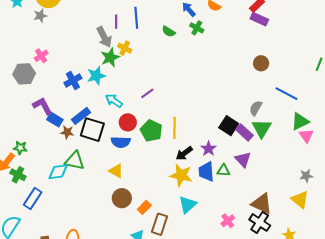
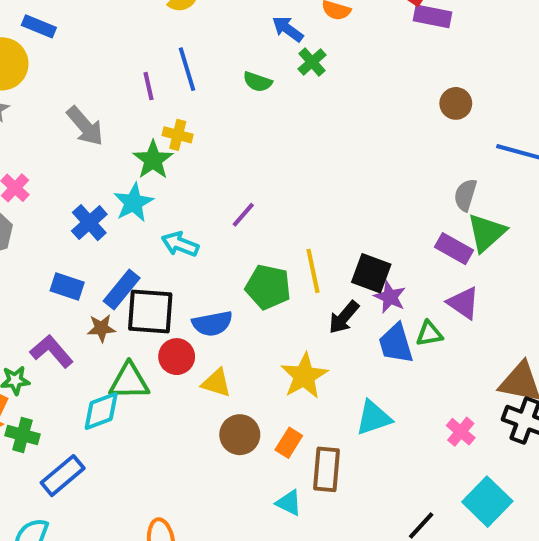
green cross: (197, 28) -> (312, 62), turned 32
gray arrow: (104, 37) -> (85, 126), moved
purple L-shape: (43, 106) -> (52, 351), moved
blue rectangle: (55, 120) -> (67, 286), moved
red circle: (128, 122) -> (177, 357), moved
black square: (229, 126) -> (371, 273), moved
green triangle: (262, 128) -> (486, 233), turned 30
yellow star: (181, 175) -> (304, 376), moved, turned -30
blue rectangle: (33, 199) -> (63, 476), turned 30
cyan triangle: (188, 205) -> (373, 418), turned 36

